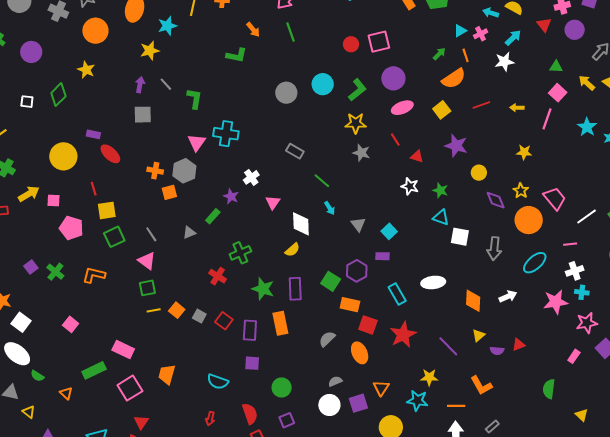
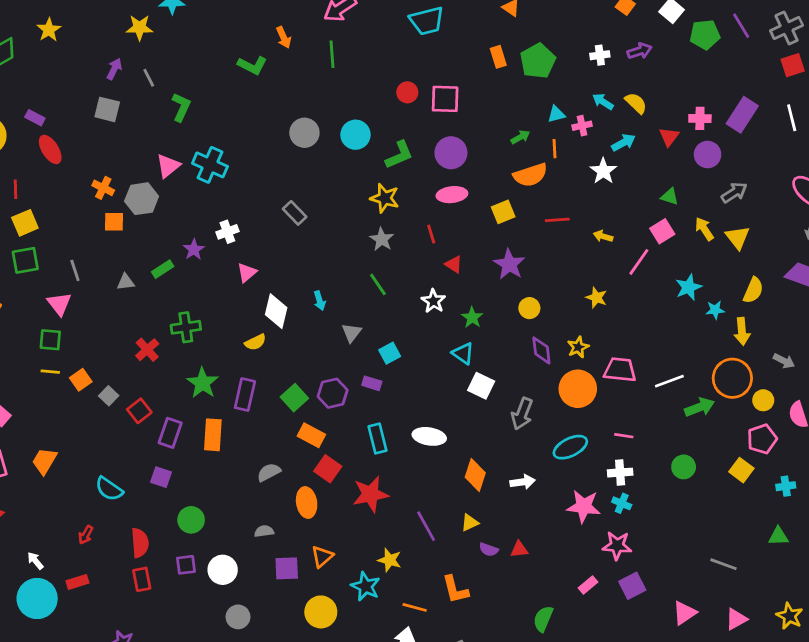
white star: (504, 62) -> (603, 171), turned 30
green line: (322, 181) -> (378, 284), moved
pink trapezoid: (555, 198) -> (620, 370), turned -60
yellow square: (107, 210) -> (25, 223), turned -30
white line: (587, 216) -> (669, 381), moved
white circle: (329, 405) -> (223, 570), moved

